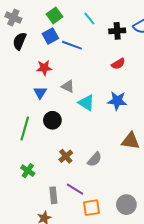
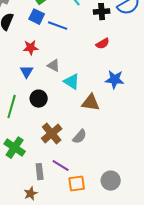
blue square: (50, 36) -> (37, 17), turned -35
blue star: (117, 101) -> (115, 80), moved
brown triangle: (131, 141) -> (91, 103), moved
brown cross: (66, 156) -> (52, 134), size x1.5
green cross: (28, 171) -> (15, 148), size x1.5

